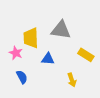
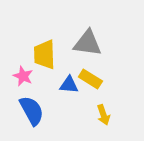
yellow rectangle: (86, 55) -> (90, 79), moved
blue semicircle: (22, 77) -> (32, 111), size x1.5

